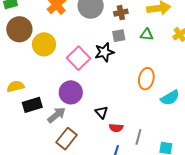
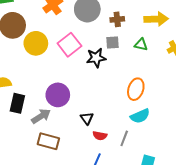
pink square: (79, 58) -> (69, 45), moved
cyan semicircle: (170, 98) -> (140, 116), moved
black rectangle: (32, 105) -> (17, 103), turned -66
gray line: (138, 137) -> (124, 138), moved
brown rectangle: (66, 139) -> (48, 141), turned 60

